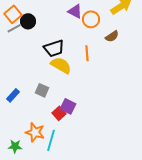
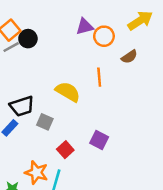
purple triangle: (75, 11) -> (85, 27), turned -42
black trapezoid: (54, 48) -> (22, 106), moved
purple square: (68, 106) -> (99, 140), moved

